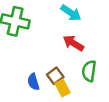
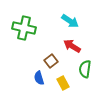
brown square: (55, 76) -> (51, 61), moved

